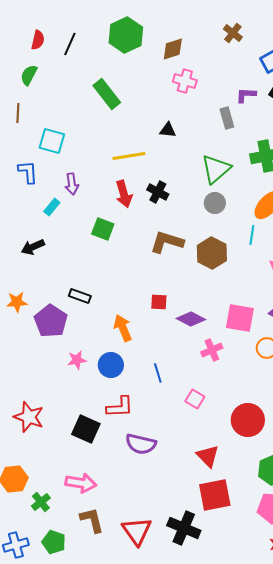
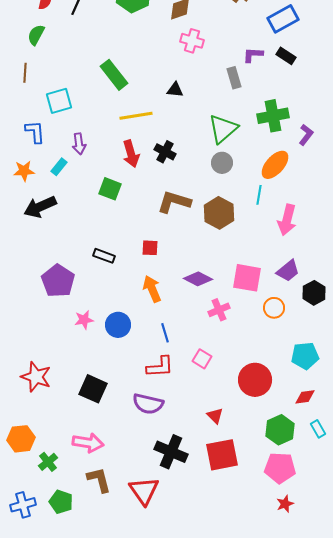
green rectangle: (107, 94) -> (114, 75), moved
cyan square: (52, 141) -> (59, 101), turned -32
black arrow: (33, 247) -> (40, 207), size x1.4
black rectangle: (80, 296) -> (104, 256), moved
orange star: (17, 302) -> (24, 171), moved
red square: (159, 302) -> (150, 248), moved
orange arrow: (123, 328) -> (152, 289), moved
red L-shape: (120, 407) -> (160, 367), moved
red triangle: (208, 456) -> (215, 416), size x0.7
black cross: (184, 528) -> (171, 452), moved

